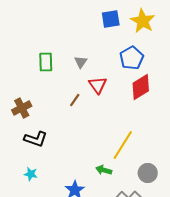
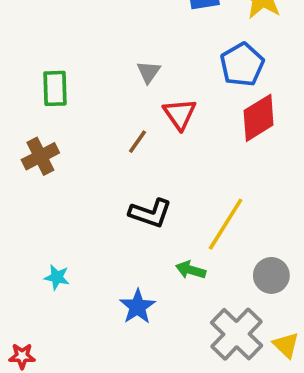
green rectangle: (46, 62) -> (55, 88), moved
black L-shape: (36, 139) -> (150, 213), moved

